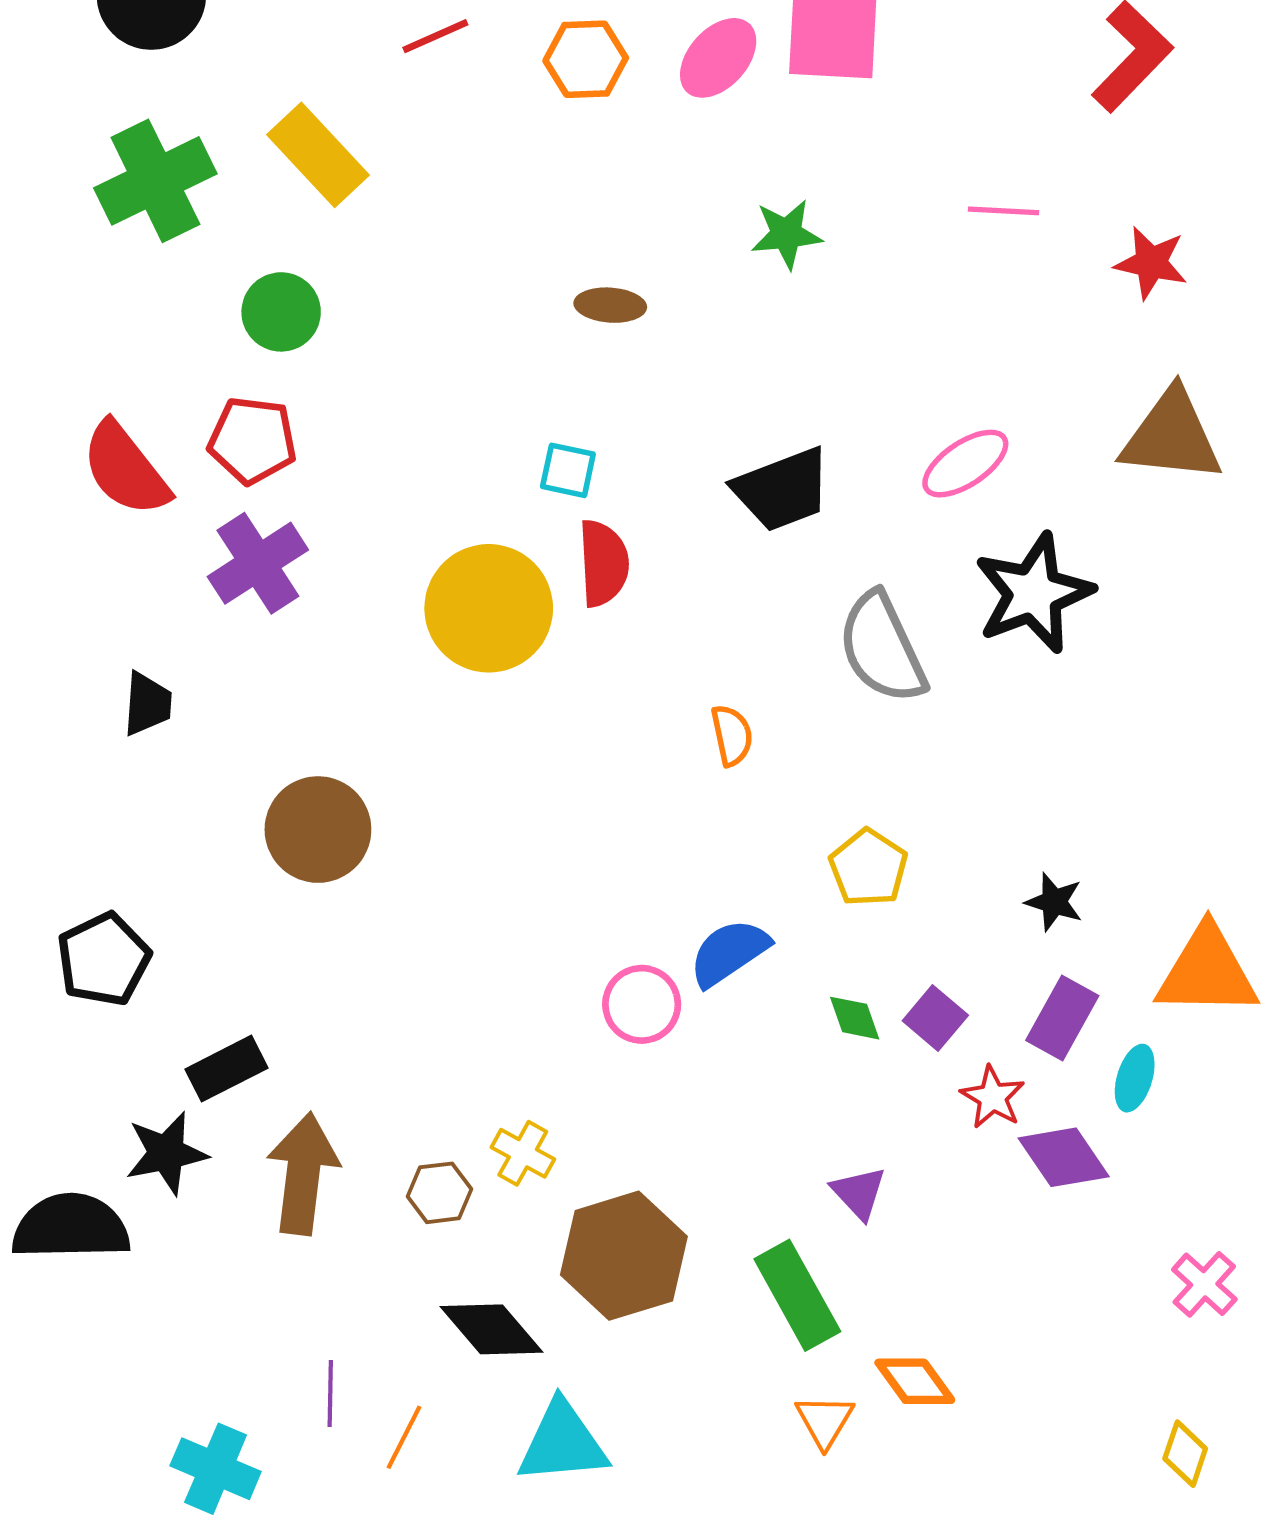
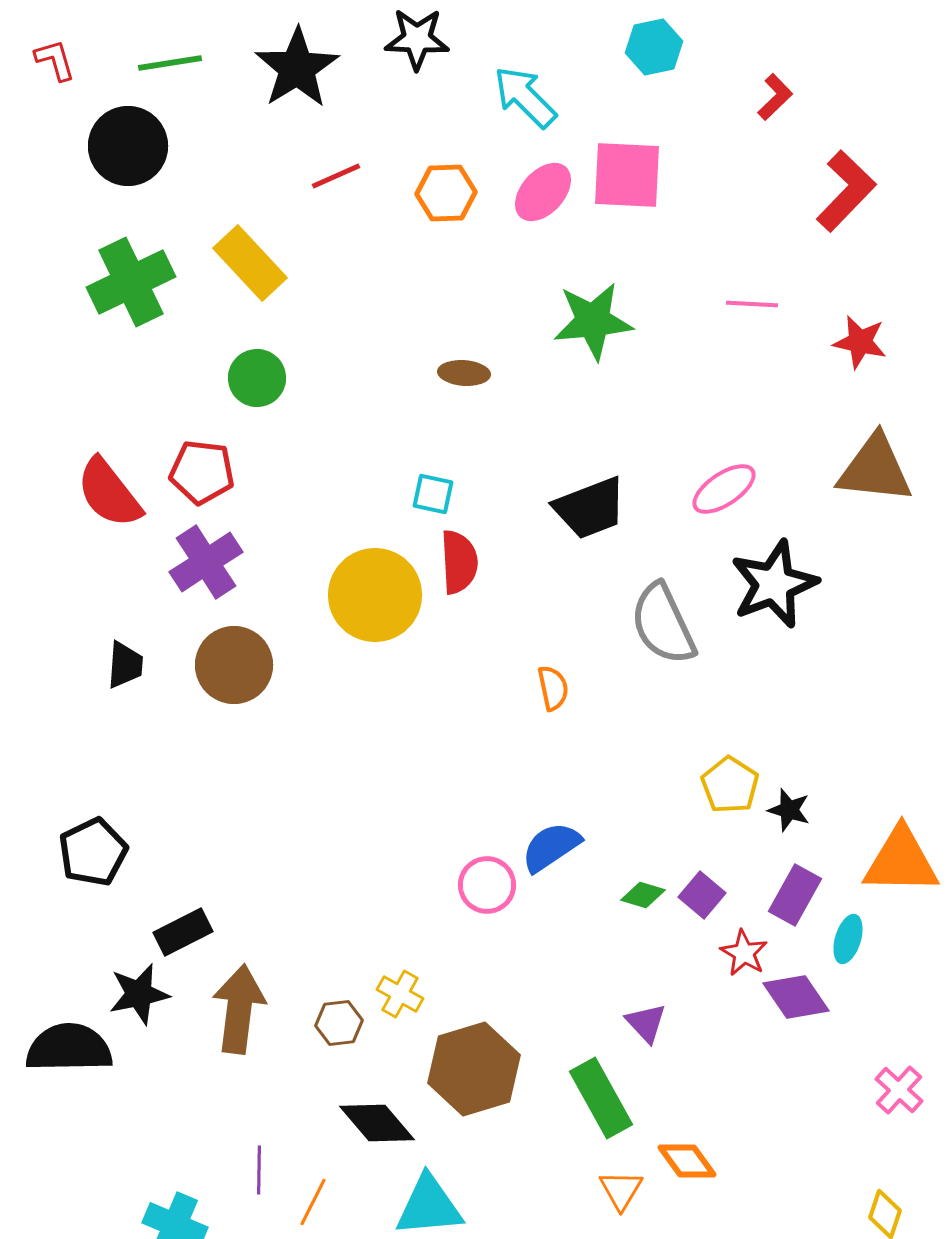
green star: (786, 234) -> (593, 321), size x1.5
green circle: (281, 312) -> (257, 378), moved
brown circle: (318, 830) -> (234, 665), moved
yellow pentagon: (868, 868) -> (730, 785), moved
green diamond: (855, 1018) -> (643, 895), turned -54

